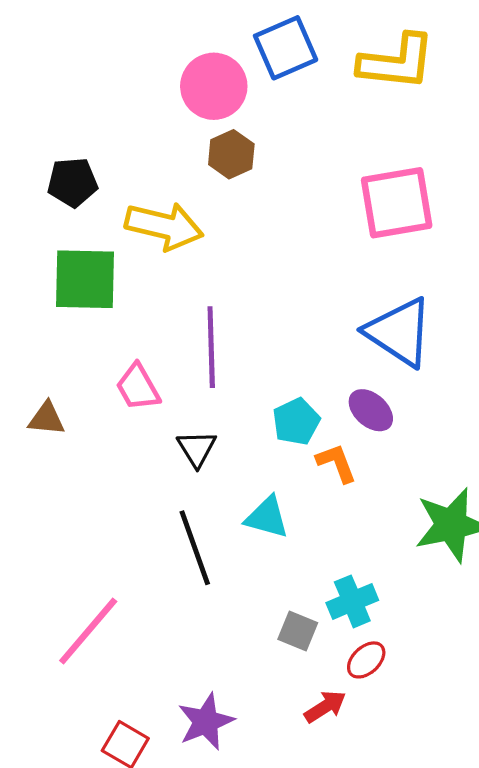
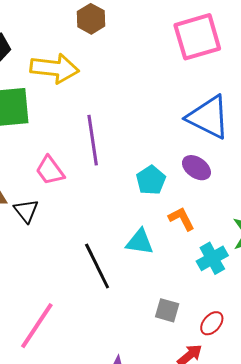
black triangle: (197, 449) -> (26, 211), moved
orange L-shape: (336, 463) -> (182, 219), moved
cyan cross: (352, 601) -> (212, 258), moved

